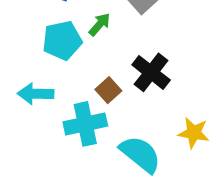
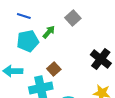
black cross: (151, 72) -> (101, 59), moved

